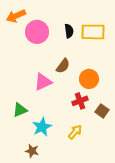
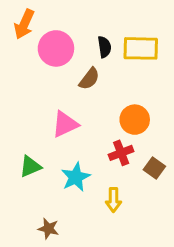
orange arrow: (16, 16) -> (24, 24), turned -42
brown semicircle: (63, 66) -> (89, 79), moved
cyan star: (42, 127) -> (76, 177), moved
yellow arrow: (75, 132) -> (113, 200), turned 140

